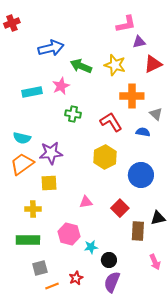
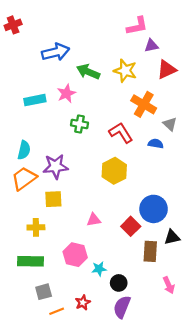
orange cross: (132, 96) -> (144, 104), turned 30
cyan semicircle: (22, 138) -> (24, 150), turned -90
blue circle: (141, 175) -> (154, 209), moved

